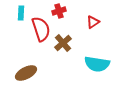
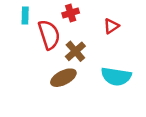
brown ellipse: (26, 73) -> (63, 78), moved

